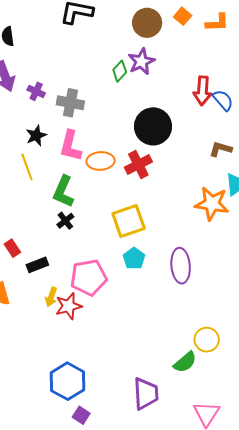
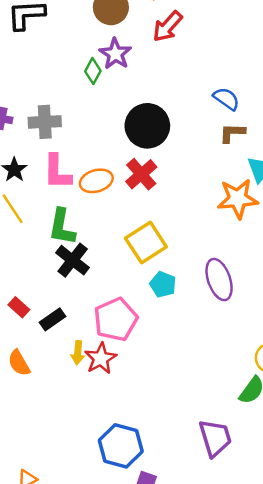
red arrow: (203, 91) -> (168, 26), moved, turned 52
blue semicircle: (223, 100) -> (226, 99), moved
black cross: (65, 221) -> (73, 260), size x1.6

